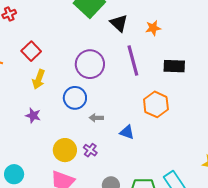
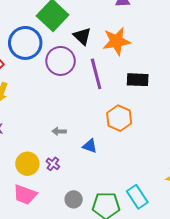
orange star: (153, 28) -> (117, 41), size x1.8
purple circle: (90, 64) -> (61, 61), moved
blue circle: (75, 98) -> (25, 43), moved, size x1.4

